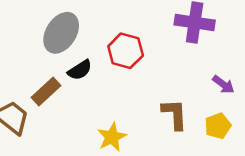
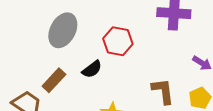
black semicircle: (80, 70) -> (92, 69), moved

